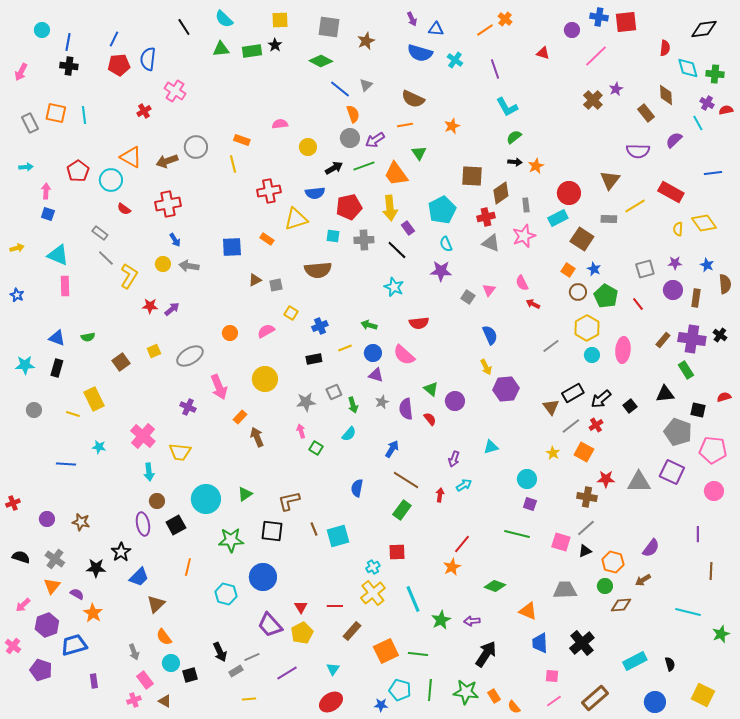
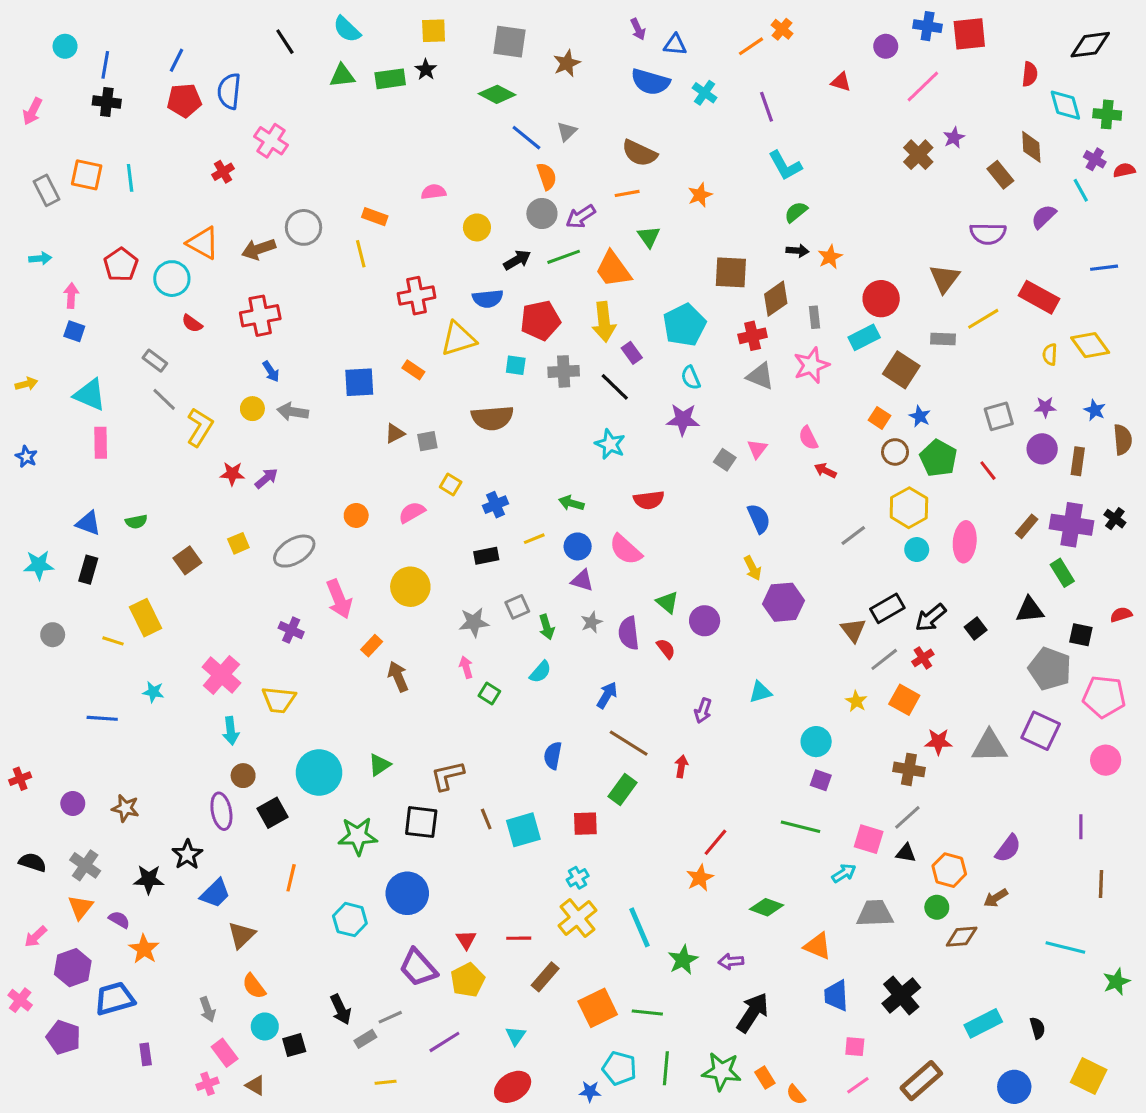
cyan arrow: (464, 485) -> (844, 873), moved
black triangle: (585, 551) -> (906, 853), turned 32
red square: (397, 552) -> (585, 824), moved

